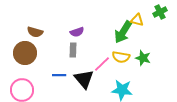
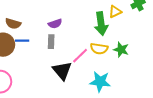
yellow triangle: (137, 20) -> (115, 12), turned -40
green arrow: (123, 32) -> (101, 24), turned -40
blue line: (59, 75) -> (22, 41), moved

